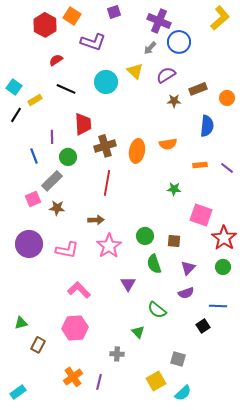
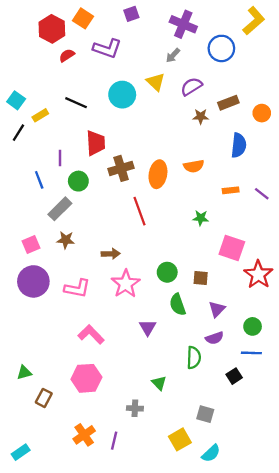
blue circle: (179, 42) -> (221, 48), moved
red semicircle: (56, 60) -> (67, 55), moved
red line: (107, 183) -> (140, 211), moved, turned -30
pink square: (33, 199) -> (31, 245), moved
green circle: (223, 267) -> (253, 326), moved
green semicircle: (157, 310) -> (194, 358), moved, turned -126

